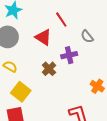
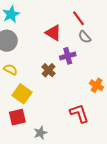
red line: (61, 20) -> (78, 18), moved
red triangle: (43, 37) -> (53, 33), moved

